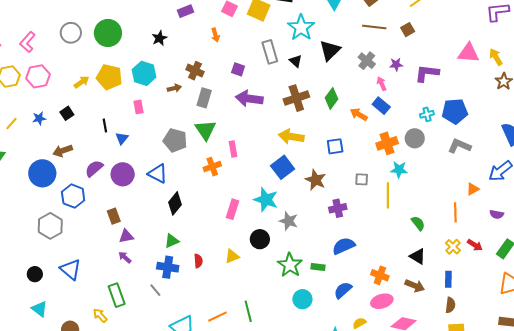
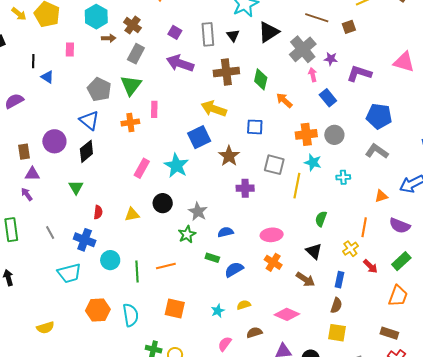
gray rectangle: (270, 52) -> (208, 34), moved
gray cross: (367, 61) -> (303, 49), size x1.5
cyan hexagon: (144, 73) -> (96, 17), moved
yellow arrow: (82, 82) -> (19, 14), turned 63
green diamond: (331, 98) -> (261, 79), turned -35
blue rectangle: (381, 106) -> (328, 98), moved
cyan cross: (427, 114) -> (343, 177), moved
blue triangle: (122, 138) -> (47, 77), turned -48
purple circle: (123, 174) -> (54, 141), moved
blue triangle: (158, 174) -> (89, 120), moved
gray square: (362, 179) -> (274, 165), size x1.5
orange line: (455, 212) -> (364, 227), moved
purple semicircle: (497, 214) -> (400, 226), size x1.5
gray star: (289, 221) -> (198, 212), moved
green semicircle: (418, 223) -> (321, 219), turned -133
green triangle: (172, 241) -> (76, 187), turned -49
red arrow: (475, 245) -> (370, 266), moved
blue semicircle: (344, 246) -> (226, 232), moved, size x0.7
green star: (290, 265) -> (187, 234), size x0.7
blue cross: (168, 267) -> (85, 240), moved
green rectangle: (318, 267) -> (212, 258), moved
cyan circle: (302, 299) -> (110, 260), moved
pink ellipse: (382, 301) -> (272, 235), moved
orange line: (218, 317) -> (166, 266), moved

